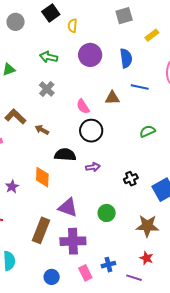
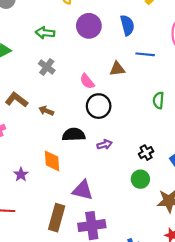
green semicircle: (147, 131) -> (158, 100), turned -56
green circle: (107, 213) -> (140, 179), moved

